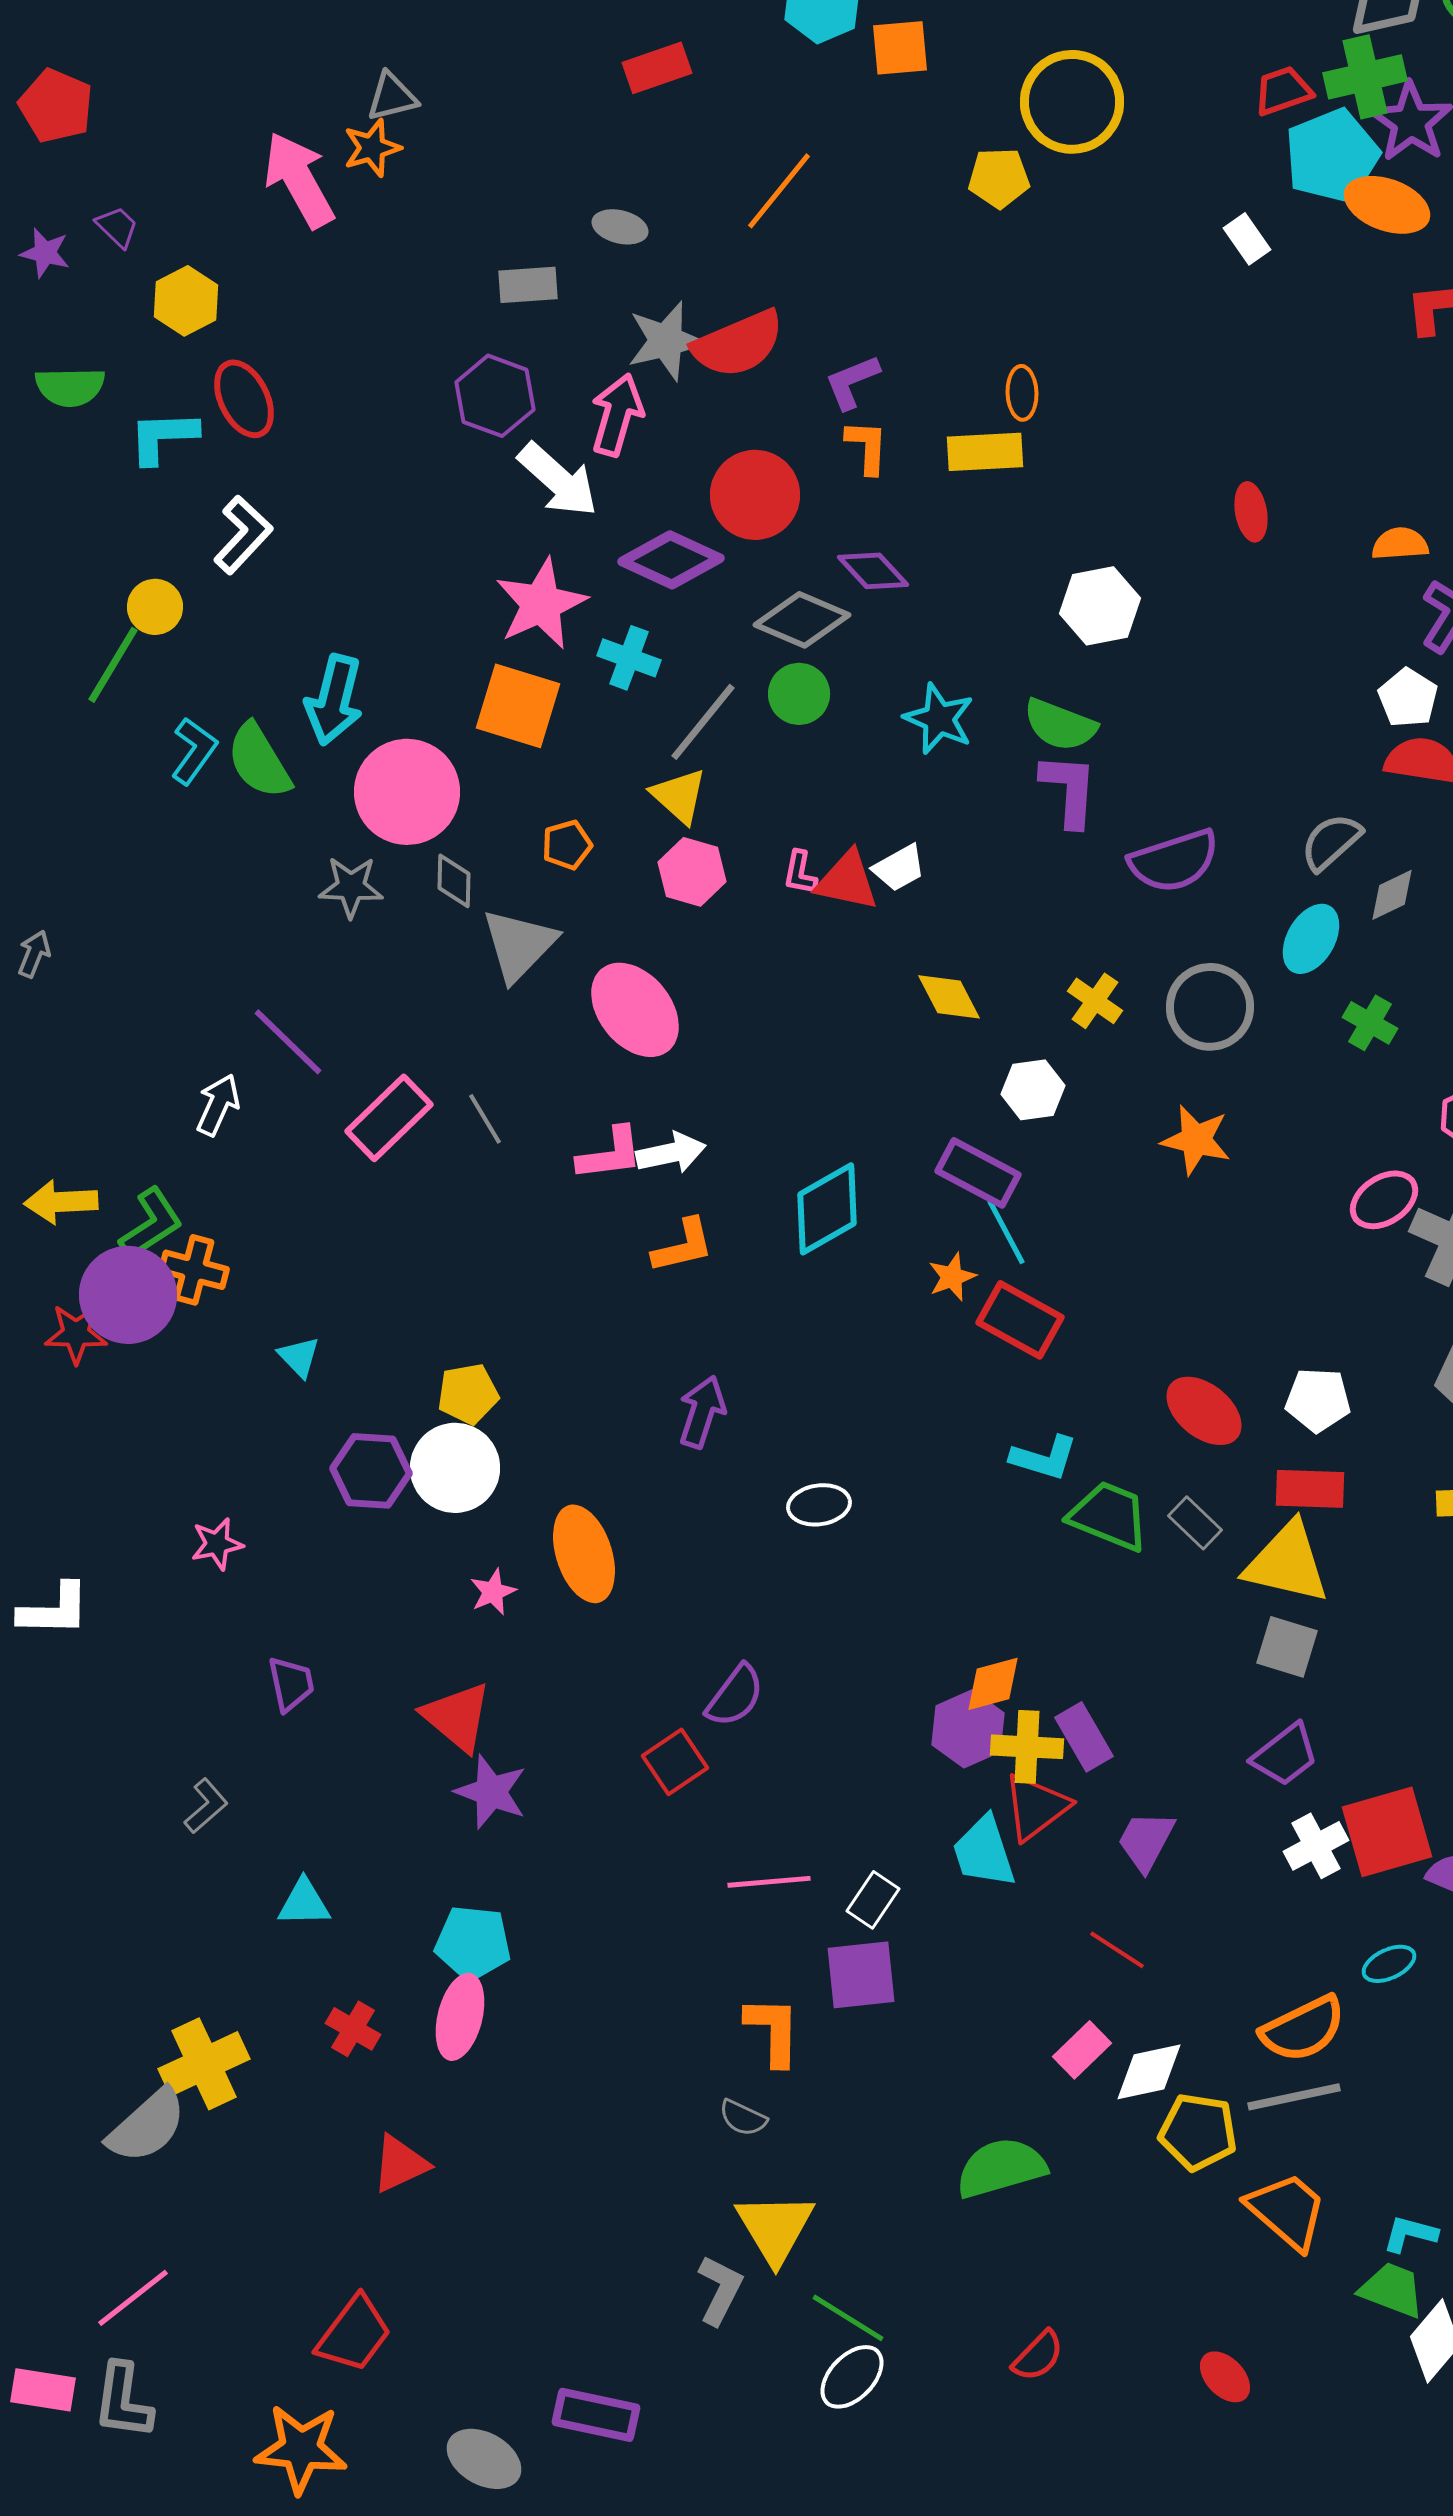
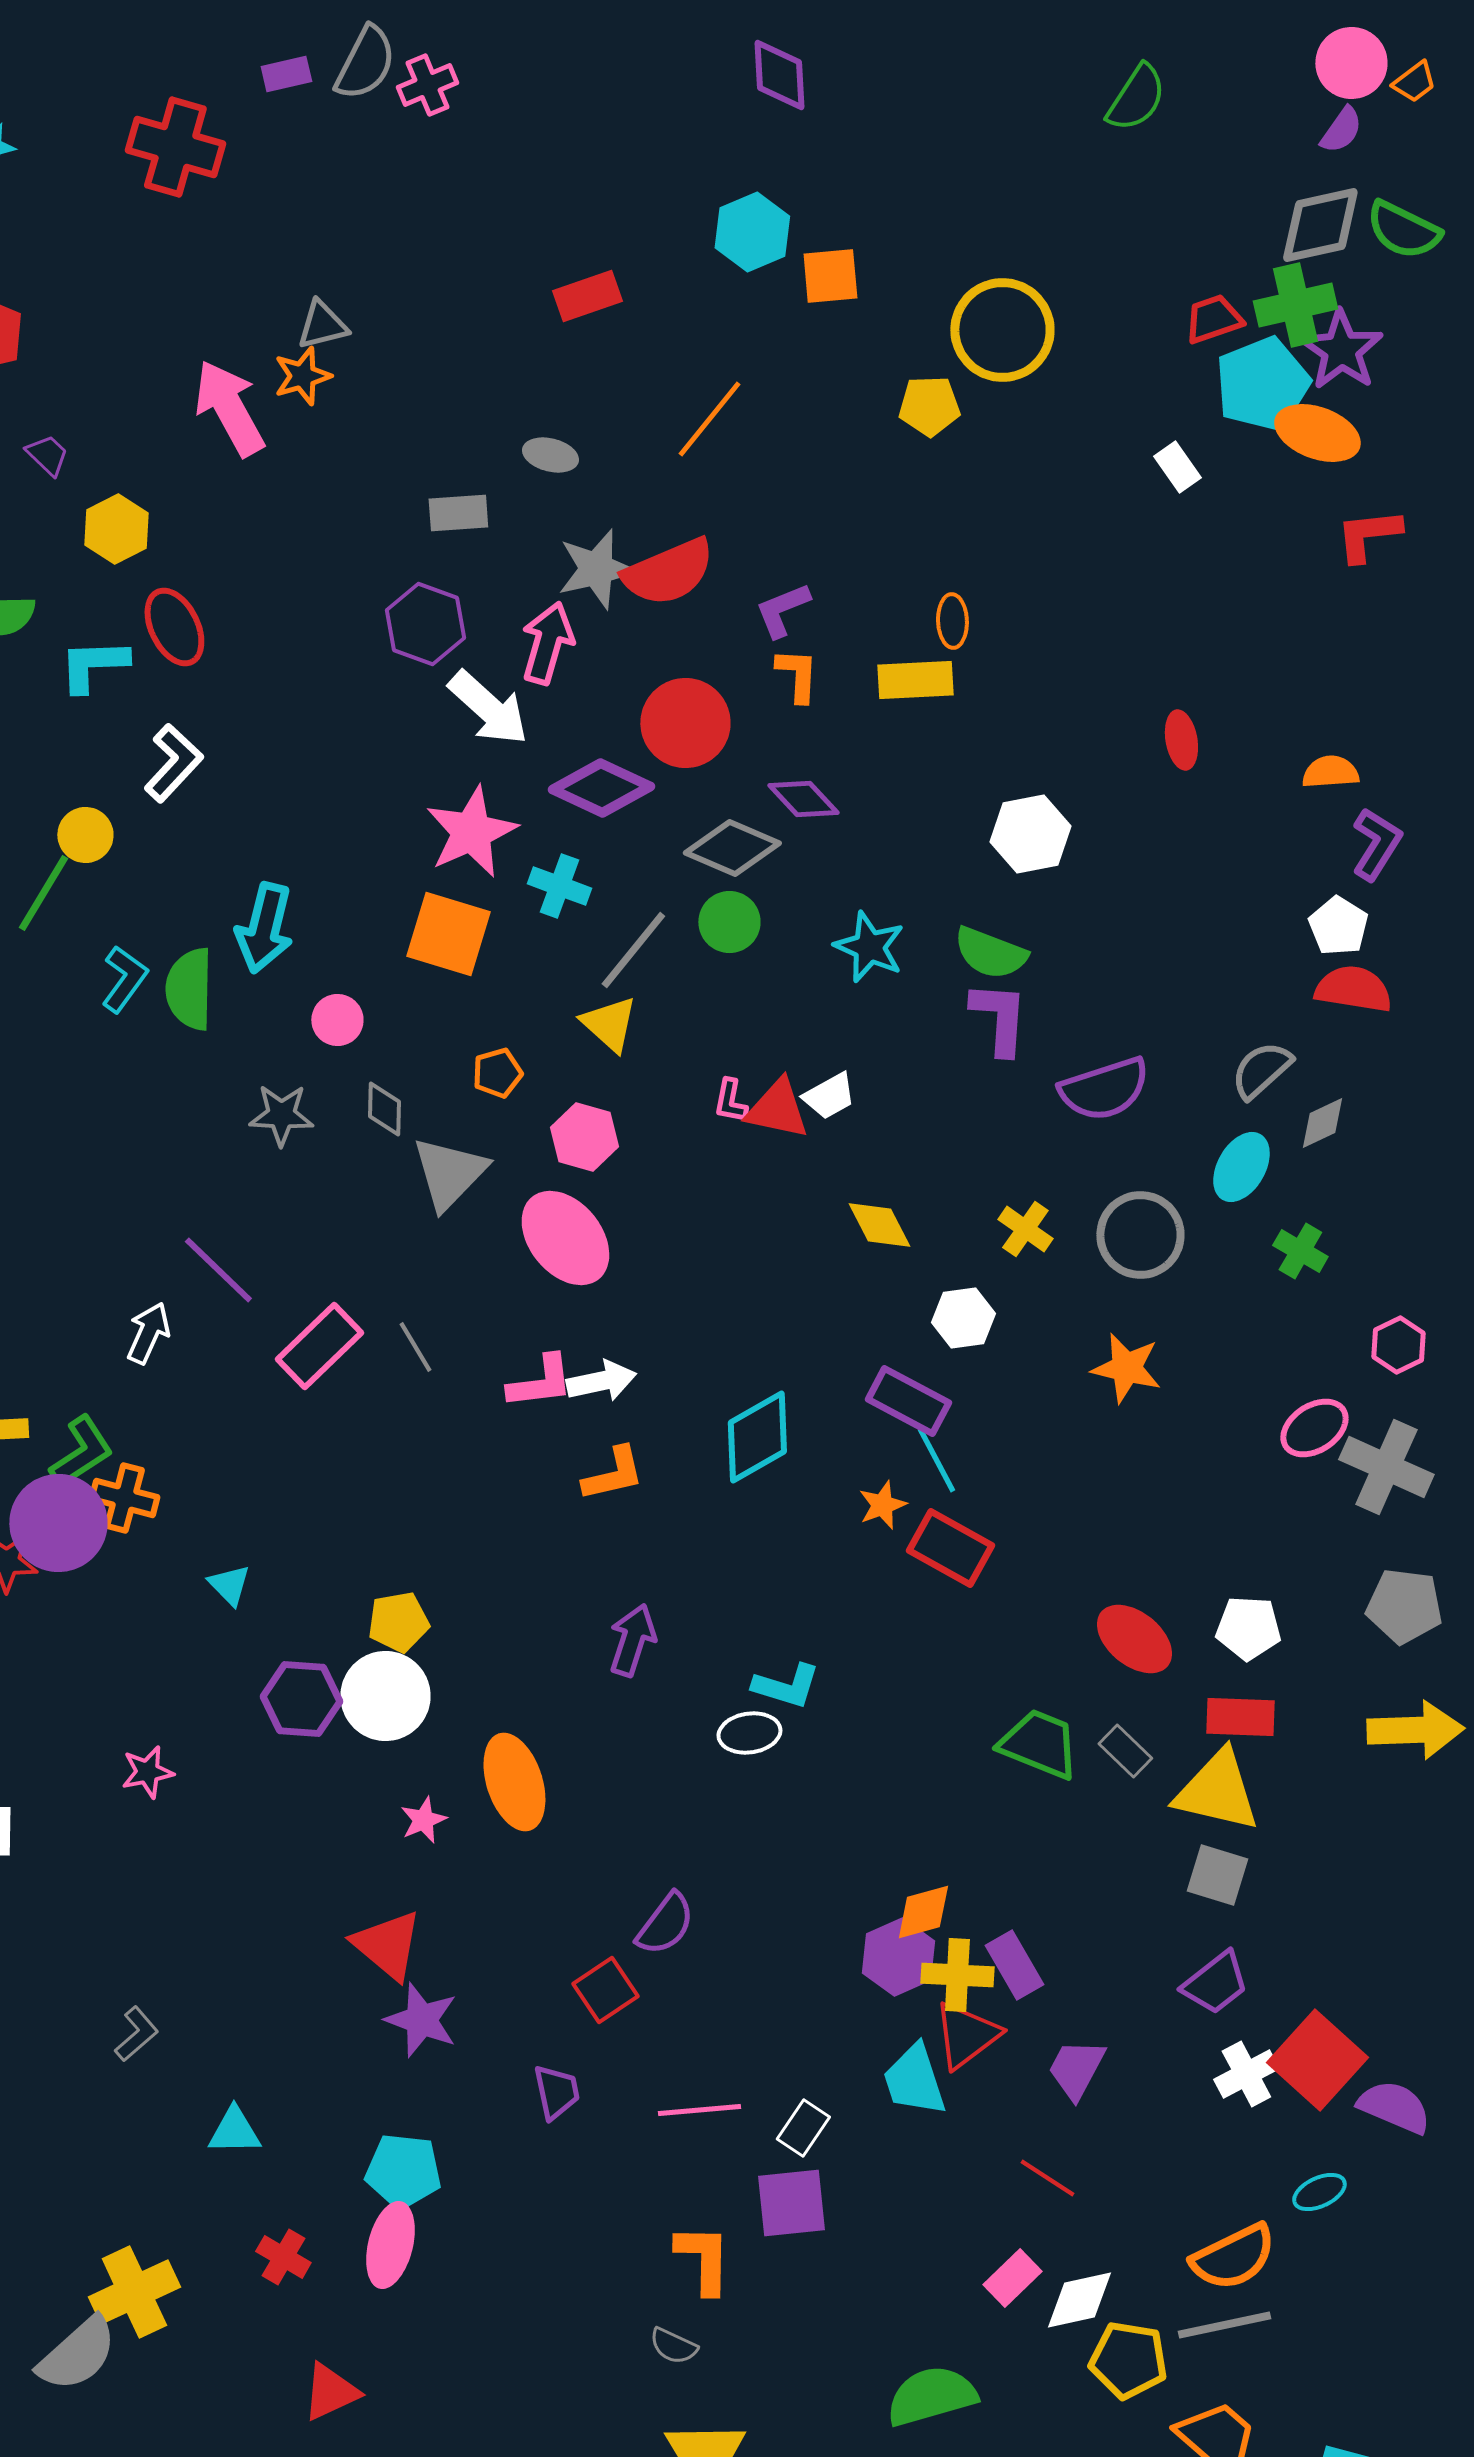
green semicircle: (259, 761) -> (189, 989), turned 32
pink circle: (407, 792) -> (337, 1020), size x0.5
pink hexagon: (692, 872) -> (584, 1137), moved
cyan L-shape: (1044, 1458) -> (786, 1686), moved
purple trapezoid: (291, 1684) -> (556, 2092), moved
red square: (1387, 1832) -> (1317, 2060), turned -32

